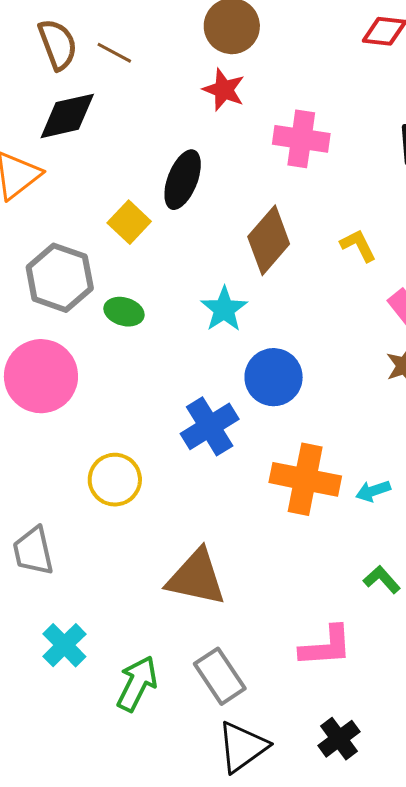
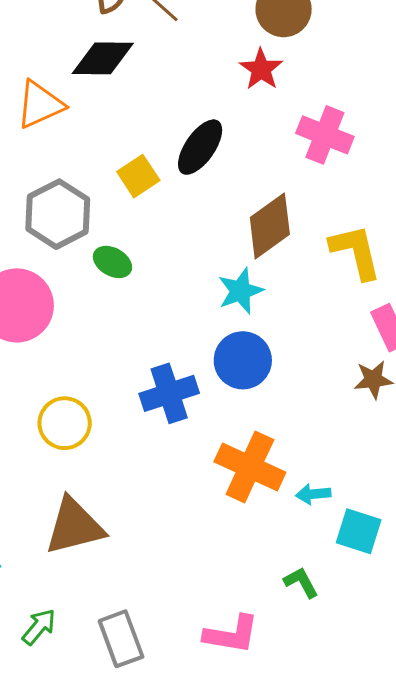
yellow L-shape: (358, 245) -> (356, 252), size x1.6
cyan star: (224, 309) -> (240, 291), moved
brown triangle: (196, 578) -> (74, 526), moved, turned -40
green arrow: (137, 684) -> (39, 627), size x0.7

